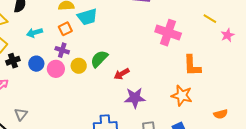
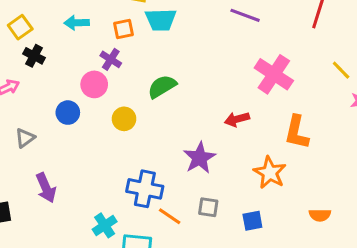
black cross: (13, 61) -> (34, 56), turned 32
blue circle: (36, 64) -> (68, 113), moved
yellow circle: (79, 66) -> (124, 119), moved
red arrow: (122, 74) -> (237, 119), moved
purple star: (135, 98) -> (200, 158), turned 30

